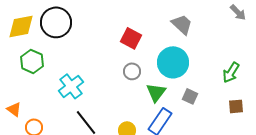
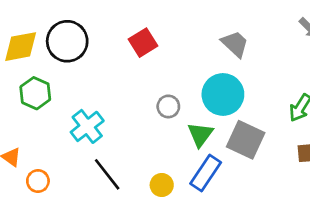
red square: (131, 38) -> (143, 43), moved, turned 30
gray square: (190, 96) -> (246, 140), size x1.8

